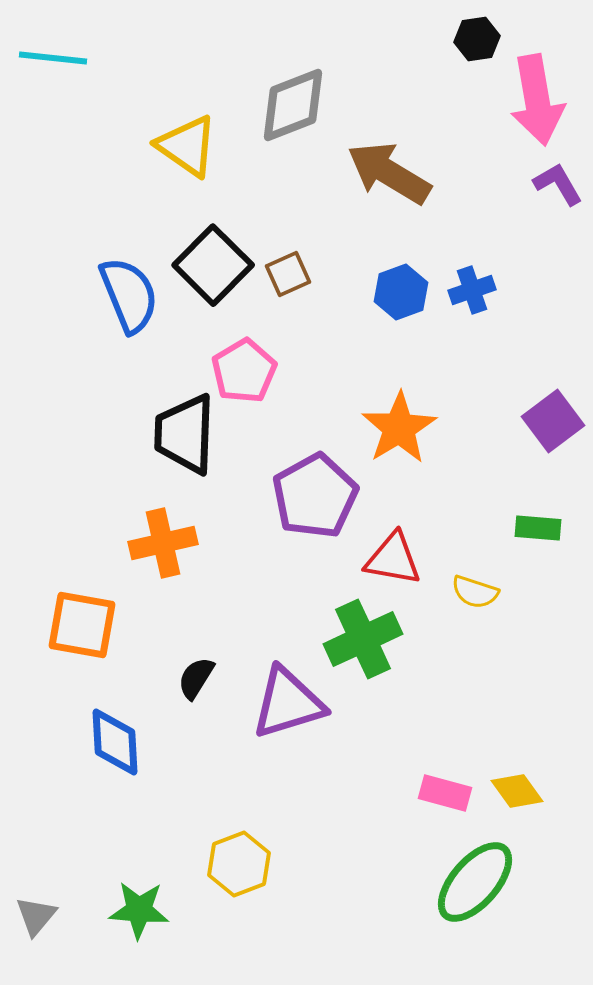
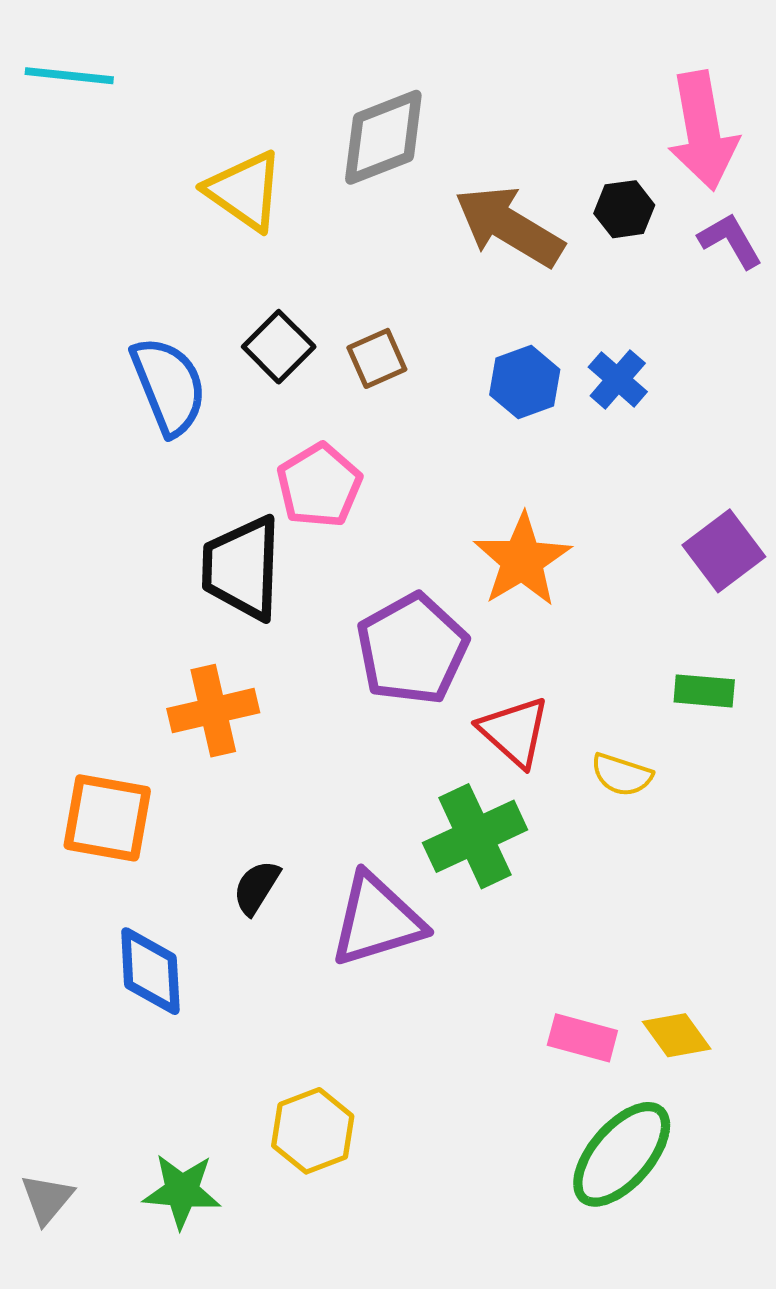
black hexagon: (477, 39) -> (624, 209), moved
black square: (213, 265) -> (279, 347), size x0.7
blue cross: (472, 290) -> (618, 379), turned -30
red triangle: (393, 559) -> (514, 732), turned 32

